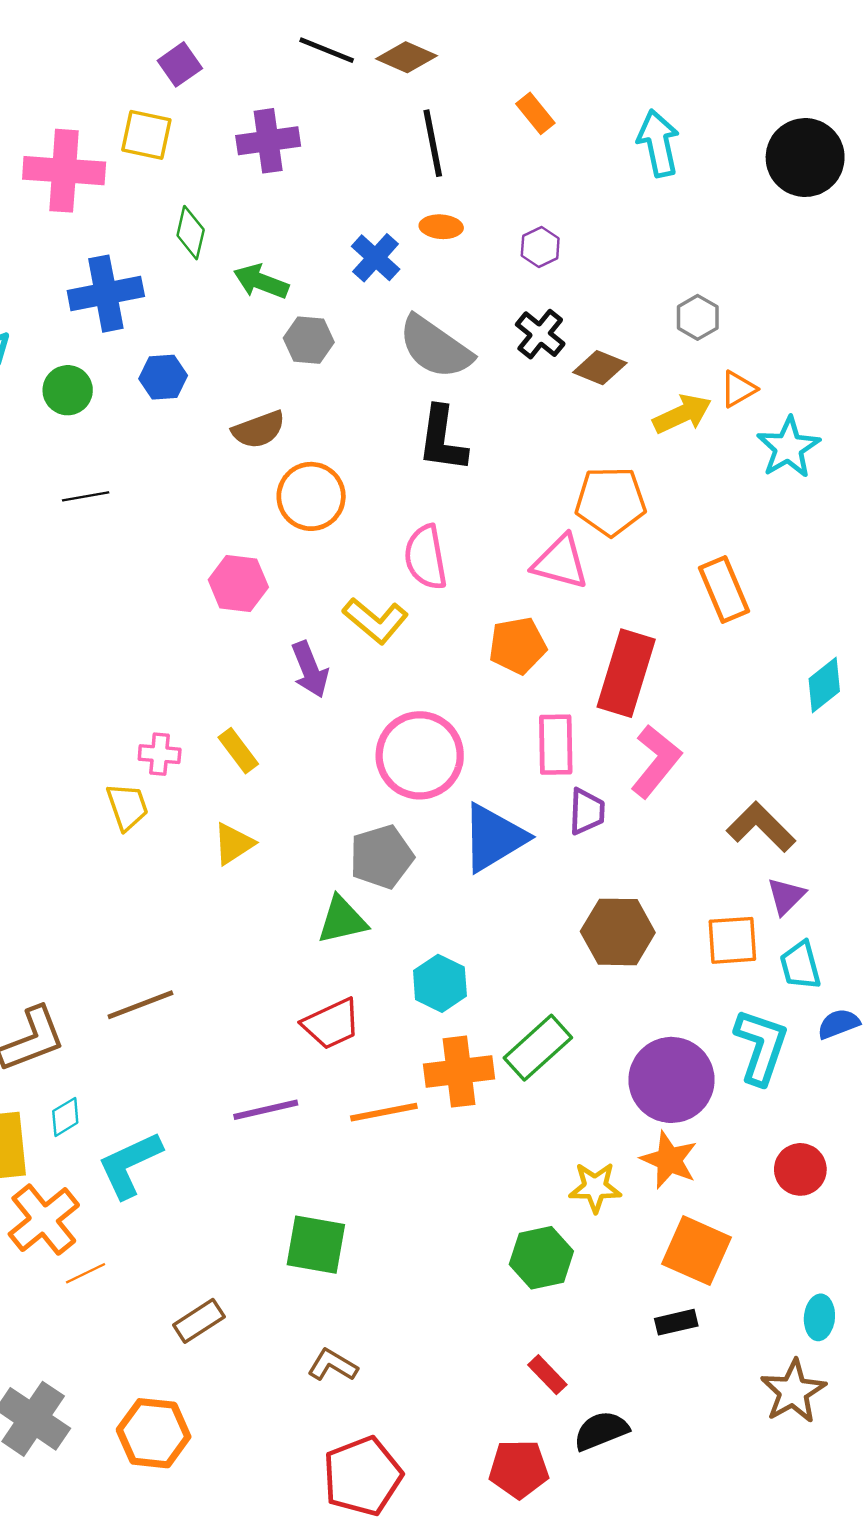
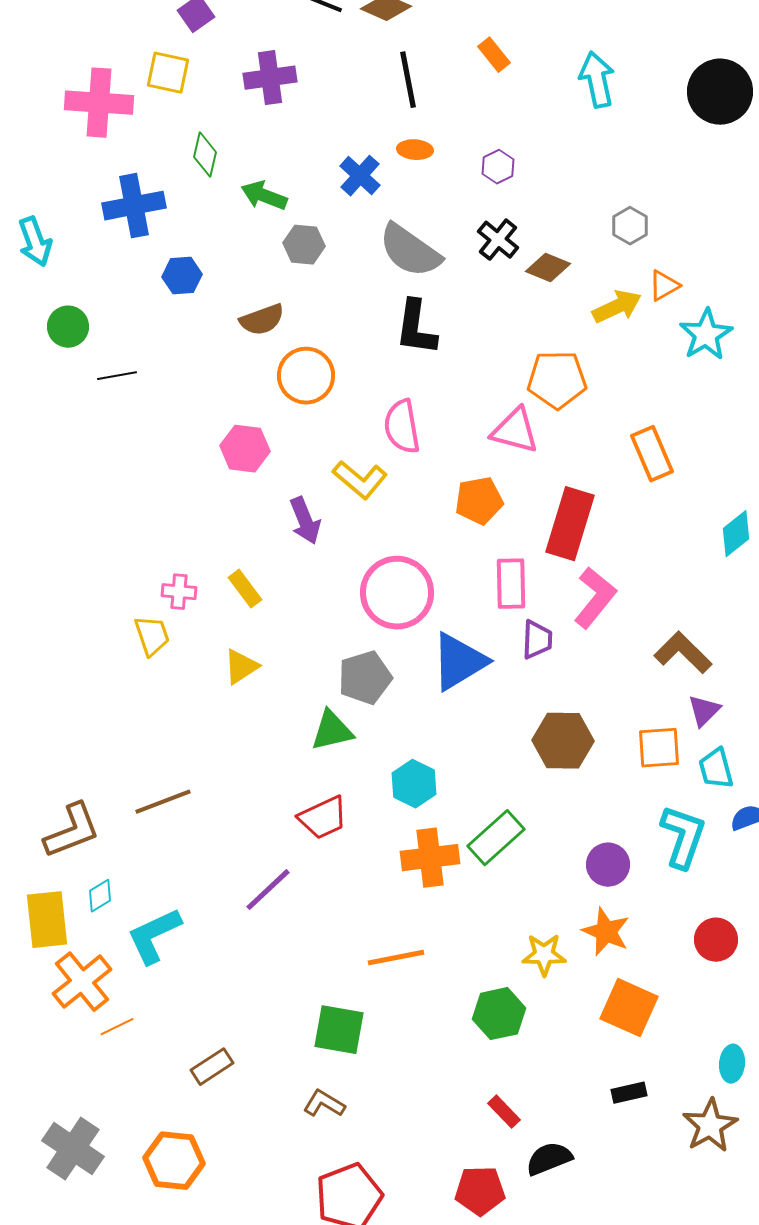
green circle: (68, 390) -> (68, 327), moved
purple circle: (671, 1080) -> (608, 865), size x0.6
purple line: (266, 1110) -> (268, 890), turned -30
orange line: (384, 1112) -> (396, 958), moved
green square: (316, 1245) -> (339, 1030), moved
black rectangle: (676, 1322) -> (629, 1093), moved

